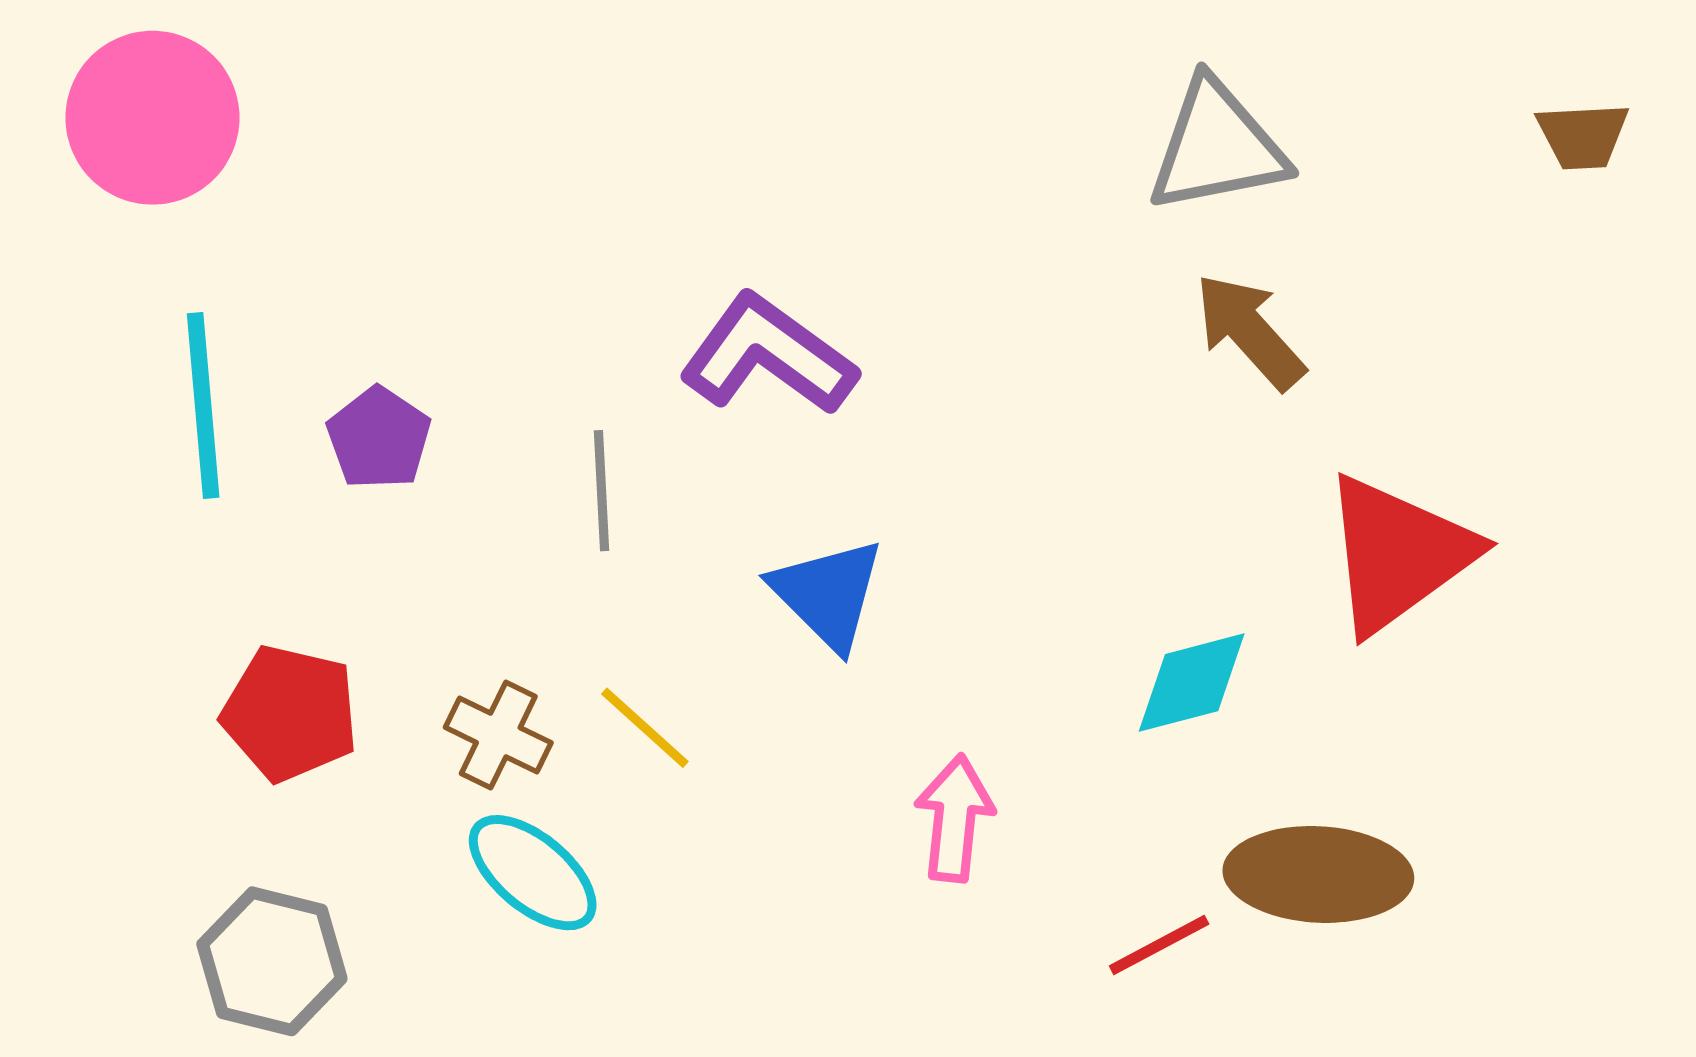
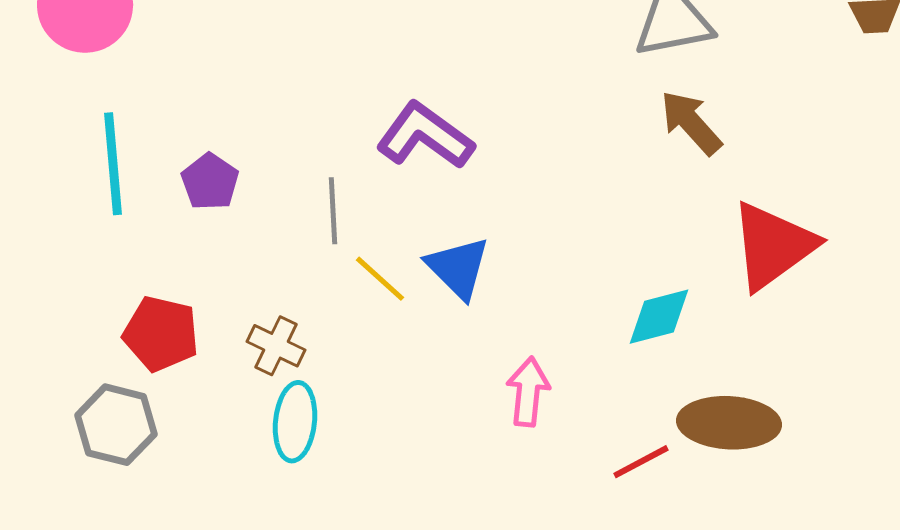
yellow line: (645, 728) -> (380, 279), moved
cyan ellipse: (533, 873) -> (295, 422), turned 56
gray hexagon: (272, 961) -> (116, 425), moved

